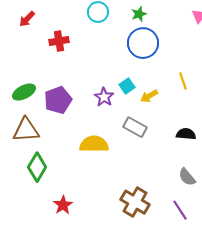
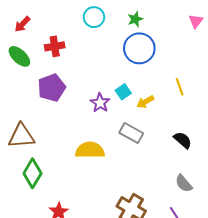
green ellipse: (24, 92) -> (19, 56), moved, turned 70
purple pentagon: (58, 100) -> (52, 88), moved
black semicircle: (186, 134) -> (183, 140), turned 36

